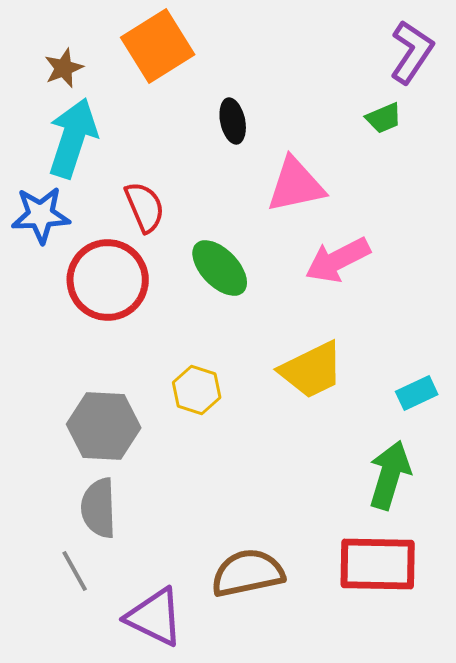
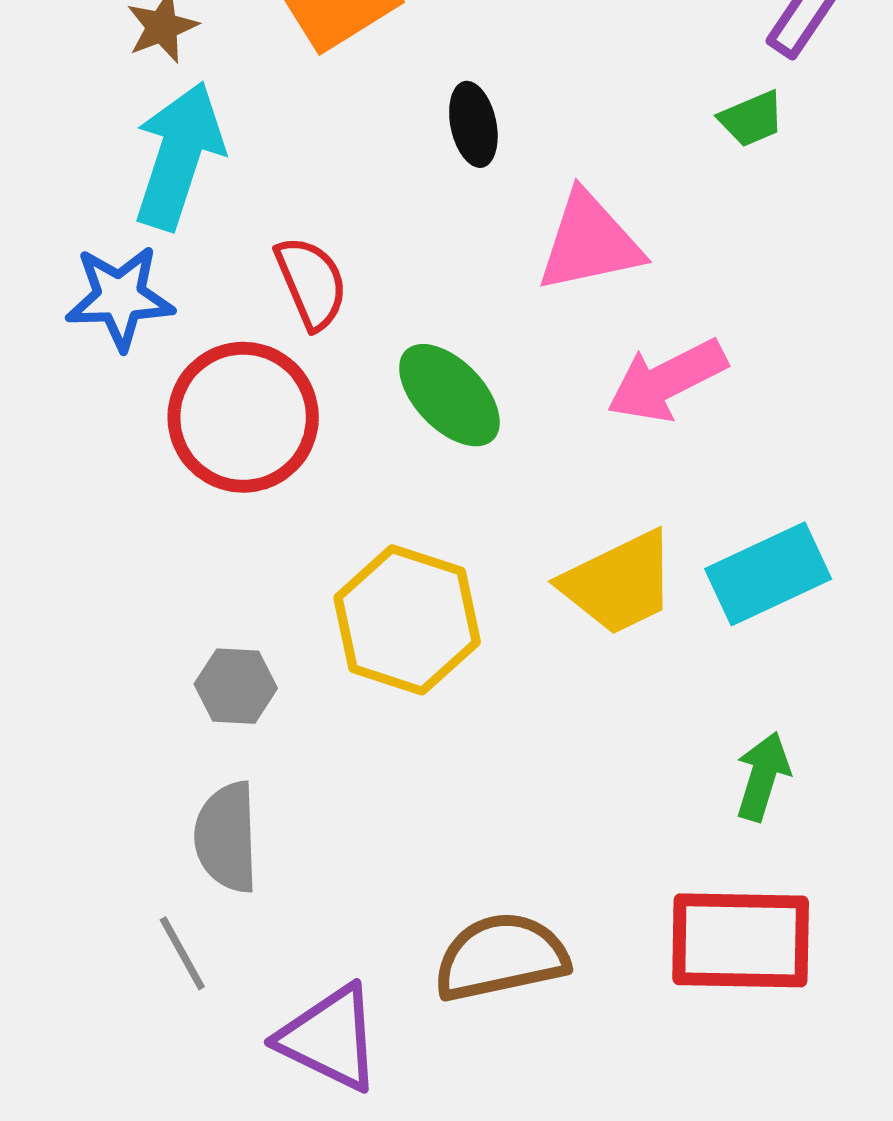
yellow hexagon: (197, 390) -> (407, 620), size x1.6
cyan rectangle: (417, 393) -> (768, 574), moved, size x1.6
gray hexagon: (104, 426) -> (236, 686), size x0.6
green arrow: (390, 475) -> (763, 776), size x0.7

